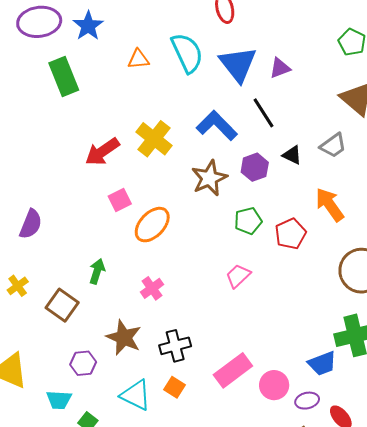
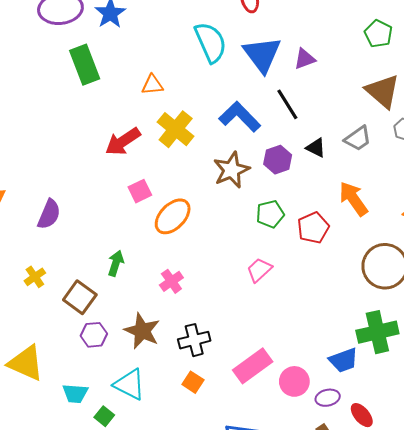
orange triangle: (138, 59) -> (152, 85), moved
purple hexagon: (83, 363) -> (94, 335), moved
cyan triangle: (136, 395) -> (130, 384), moved

